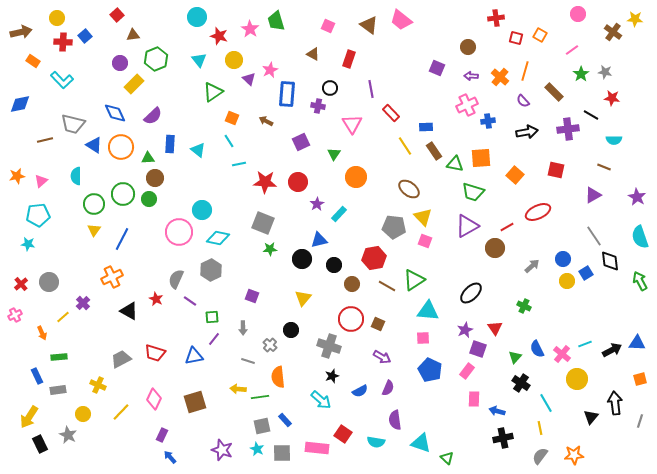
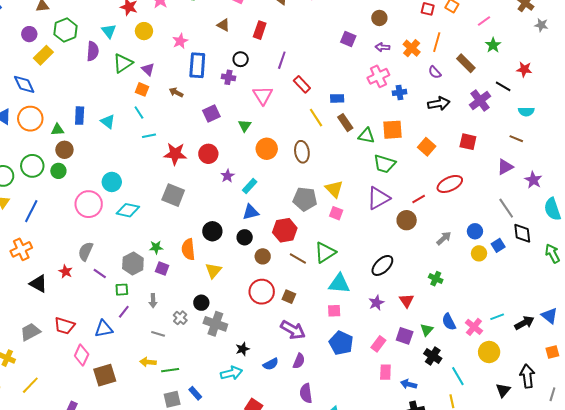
gray star: (605, 72) -> (541, 25), moved
purple triangle: (249, 79) -> (148, 69), moved
purple line: (371, 89) -> (282, 60), turned 30
purple semicircle: (153, 116) -> (93, 51), moved, turned -42
purple cross: (568, 129) -> (480, 100), turned -30
brown ellipse: (409, 189) -> (302, 152), moved, turned 45
purple star: (637, 197) -> (533, 180), moved
blue triangle: (319, 240) -> (251, 212), moved
green star: (270, 249) -> (156, 247), moved
gray hexagon: (211, 270) -> (133, 263), moved
blue triangle: (637, 343) -> (549, 316), turned 36
gray cross: (329, 346) -> (215, 324), moved
purple square: (478, 349) -> (405, 336), moved
purple arrow: (382, 357) -> (293, 330), size x1.4
orange semicircle: (278, 377) -> (188, 249), moved
pink diamond: (154, 399) -> (82, 355), moved
cyan arrow: (321, 400) -> (232, 373), turned -55

